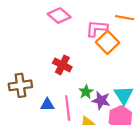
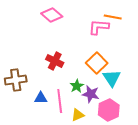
pink L-shape: (97, 28) -> (99, 27), moved
orange square: (107, 42) -> (97, 63), moved
cyan triangle: (124, 95) -> (112, 78), moved

